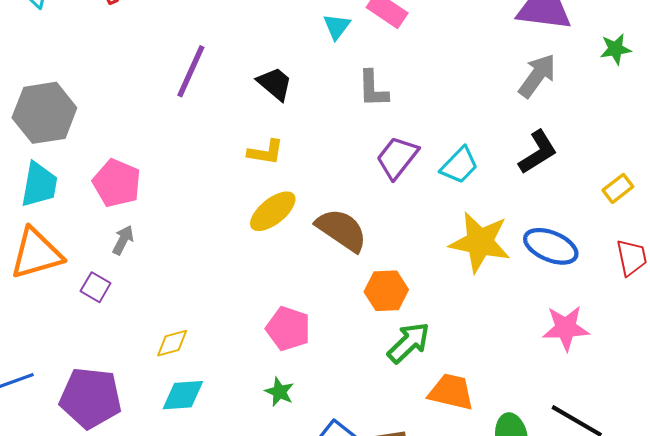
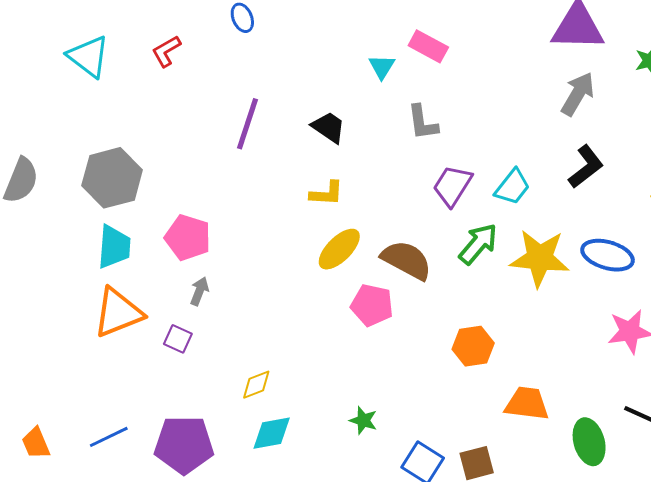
orange hexagon: (386, 291) -> (473, 346), moved
pink pentagon: (288, 329) -> (372, 305), moved
green arrow: (409, 343) -> (478, 244), moved

